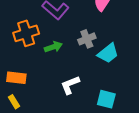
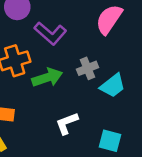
green arrow: (53, 47) -> (47, 77), size x1.4

